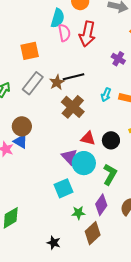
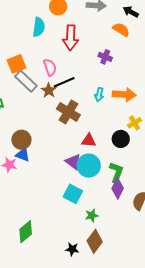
pink semicircle: (64, 33) -> (50, 67), moved
gray rectangle: (33, 83) -> (26, 81), moved, turned -75
black circle: (111, 140) -> (121, 139), moved
cyan square: (64, 188) -> (73, 194), turned -30
purple diamond: (101, 205) -> (118, 188), moved
brown diamond: (93, 233) -> (95, 241), moved

